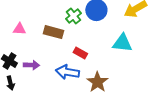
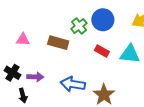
red rectangle: (80, 53) -> (102, 51), moved
black arrow: (10, 83) -> (23, 96), moved

